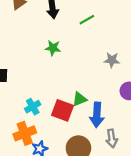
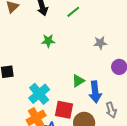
cyan cross: (33, 107) -> (39, 94), size x1.5
red square: (62, 110) -> (64, 110), moved

